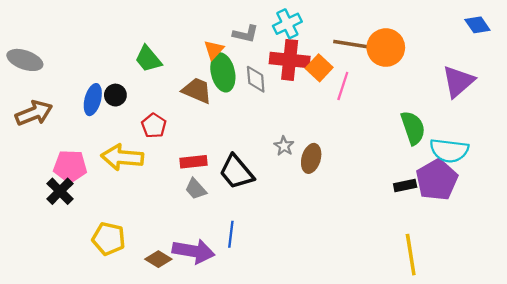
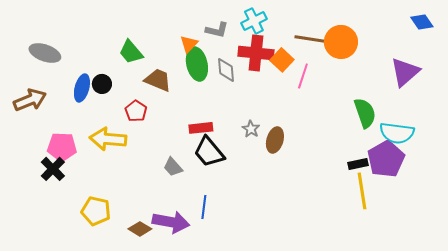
gray ellipse: (25, 60) -> (45, 53), moved
brown trapezoid: (197, 91) -> (158, 80), moved
red rectangle: (193, 162) -> (201, 128), moved
yellow line: (411, 255) -> (362, 191), moved

